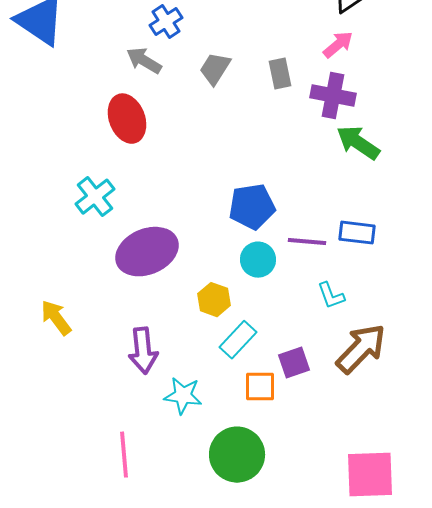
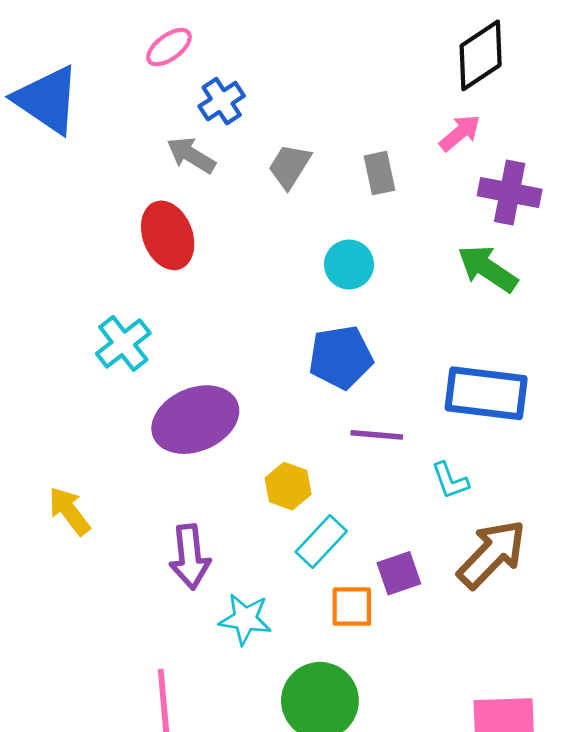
purple cross: (333, 96) -> (510, 192), moved
blue rectangle: (357, 233) -> (486, 393), size x1.6
purple line: (307, 242) -> (377, 435), moved
cyan circle: (258, 260) -> (349, 264), moved

